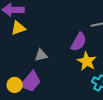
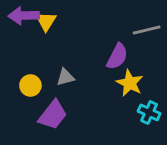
yellow triangle: (18, 28) -> (46, 21), moved, turned -35
yellow circle: (15, 85) -> (30, 85), moved

